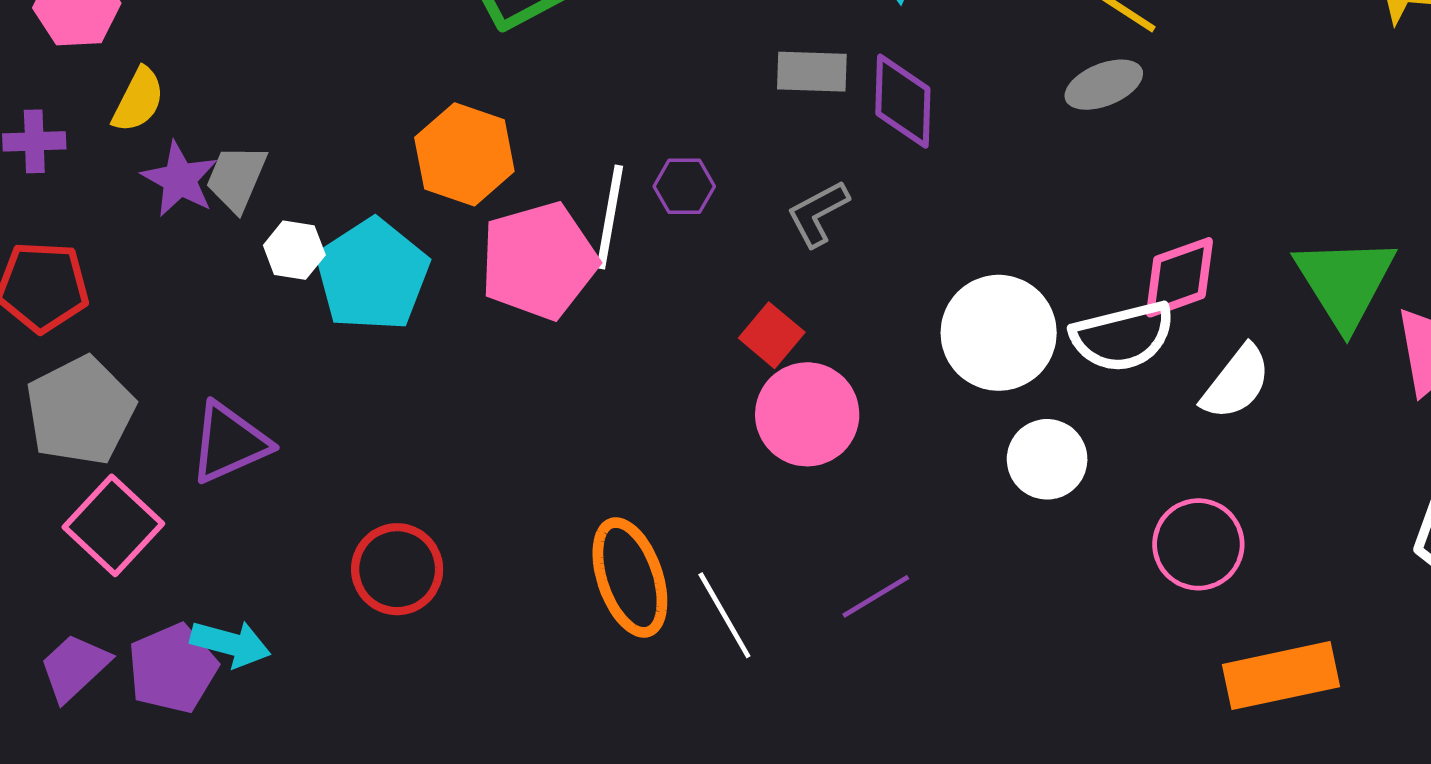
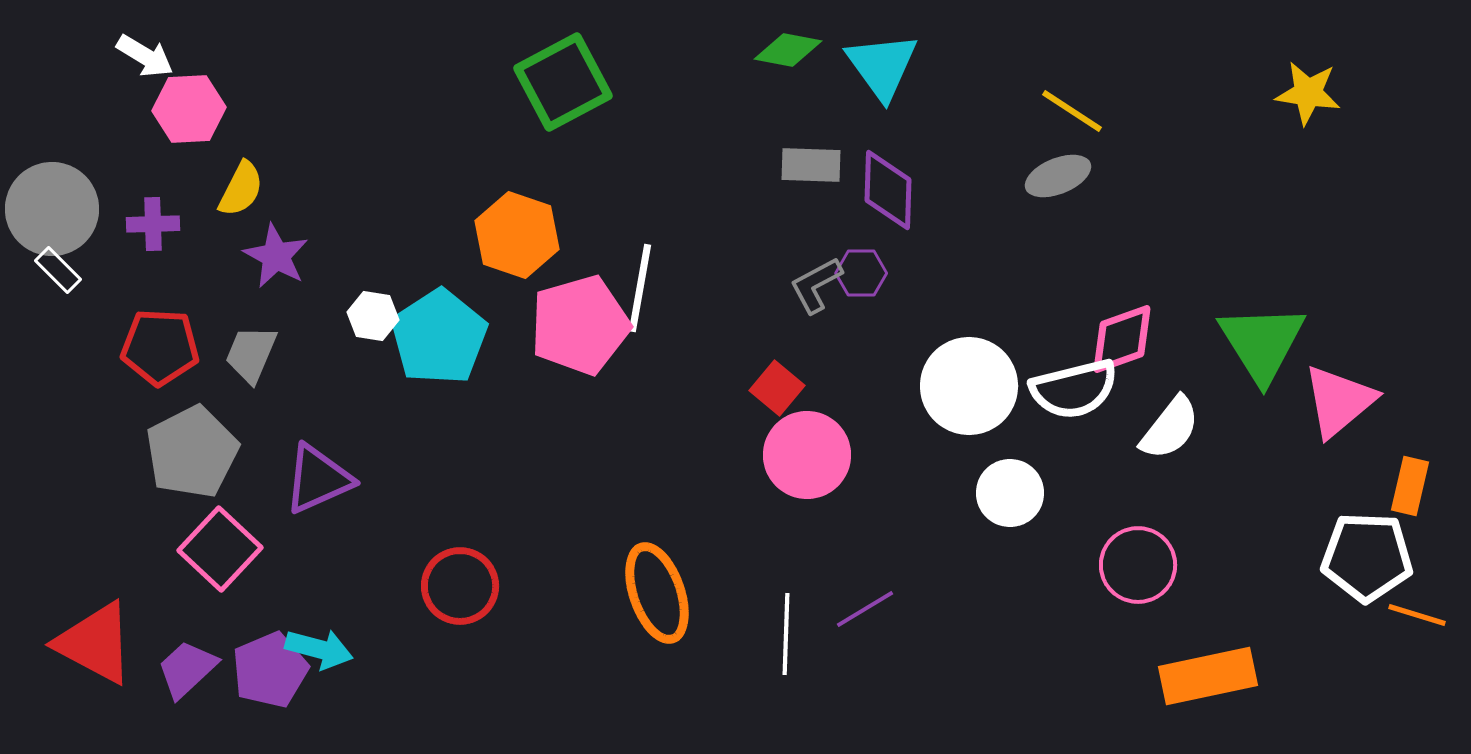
gray trapezoid: (236, 178) -> (251, 354), moved
purple hexagon: (684, 186) -> (861, 273), moved
white line: (724, 615) -> (786, 634), moved, turned 32

